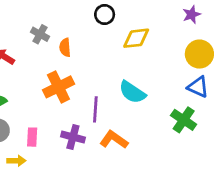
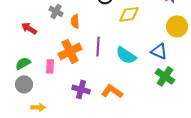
blue triangle: (198, 87) -> (159, 51), moved
purple line: (95, 109) -> (98, 46), moved
pink rectangle: (32, 137) -> (50, 66), moved

